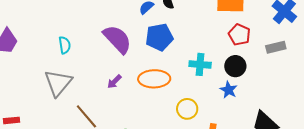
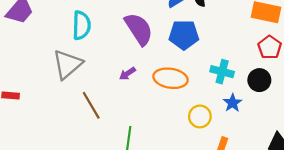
cyan semicircle: (65, 45) -> (81, 25), size x1.5
blue star: (229, 90) -> (233, 103), moved

